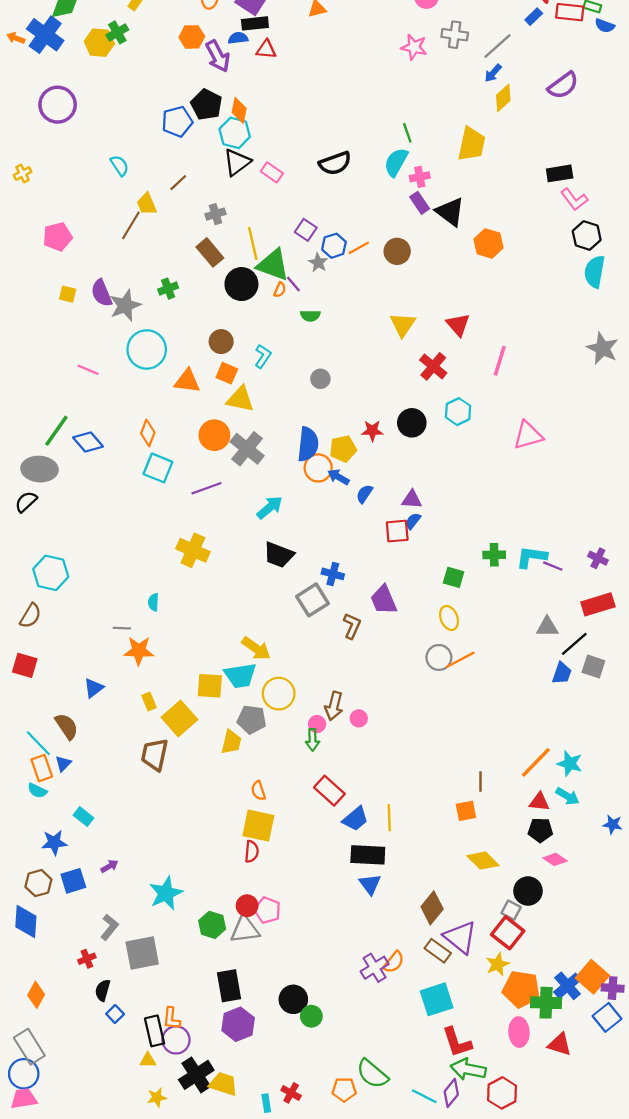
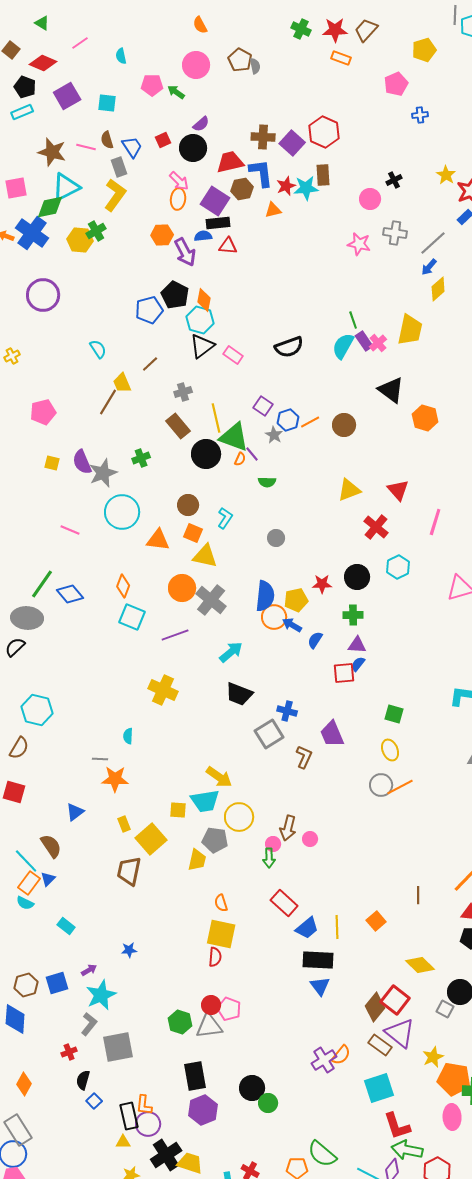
pink cross: (420, 177) -> (378, 343), moved, turned -30
purple rectangle: (420, 203) -> (364, 341), moved
yellow triangle: (403, 325) -> (349, 490), turned 35
green cross: (494, 555) -> (353, 615), moved
yellow square: (210, 686) -> (178, 810), size x0.7
orange rectangle: (42, 768) -> (29, 883), turned 55
orange square: (466, 811) -> (376, 921), moved, turned -30
blue star: (54, 842) -> (129, 950), moved, size x0.7
cyan star: (166, 893) -> (101, 995), moved
red square: (508, 933) -> (395, 1000), moved

